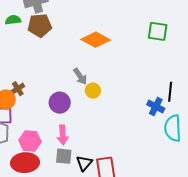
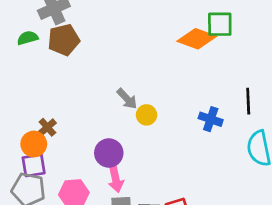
orange diamond: (96, 40) -> (197, 39), moved
purple circle: (60, 103) -> (109, 153), moved
blue cross: (156, 106) -> (211, 119), moved

